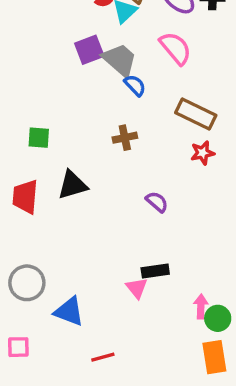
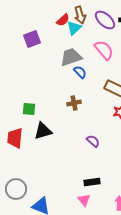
purple square: (89, 50) -> (32, 39), moved
gray trapezoid: (120, 60) -> (71, 57), turned -60
green square: (39, 138) -> (29, 109), moved
pink triangle: (137, 288) -> (84, 200), moved

